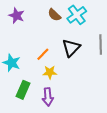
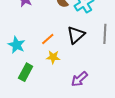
purple arrow: (48, 97) -> (79, 79), moved, turned 48

